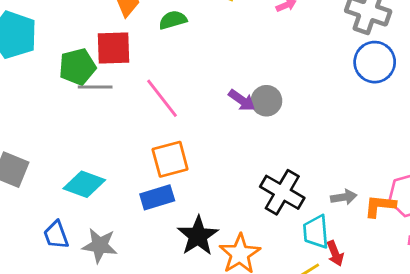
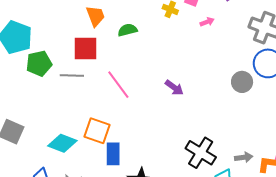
green pentagon: (77, 67) -> (39, 64), moved
gray circle: (266, 101) -> (242, 82), moved
orange square: (170, 159) -> (97, 131), moved, turned 32
blue rectangle: (157, 197) -> (113, 154), turned -75

